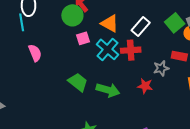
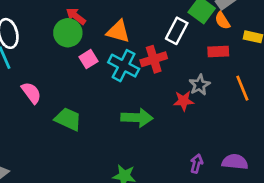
white rectangle: (141, 26) -> (177, 31), moved
gray star: (161, 68) -> (200, 85), moved
green trapezoid: (78, 82) -> (68, 119), moved

